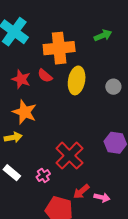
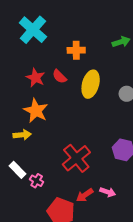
orange cross: (59, 48) -> (76, 50), size x0.6
pink cross: (43, 175) -> (37, 181), moved, turned -32
pink arrow: (102, 197) -> (108, 192), moved

